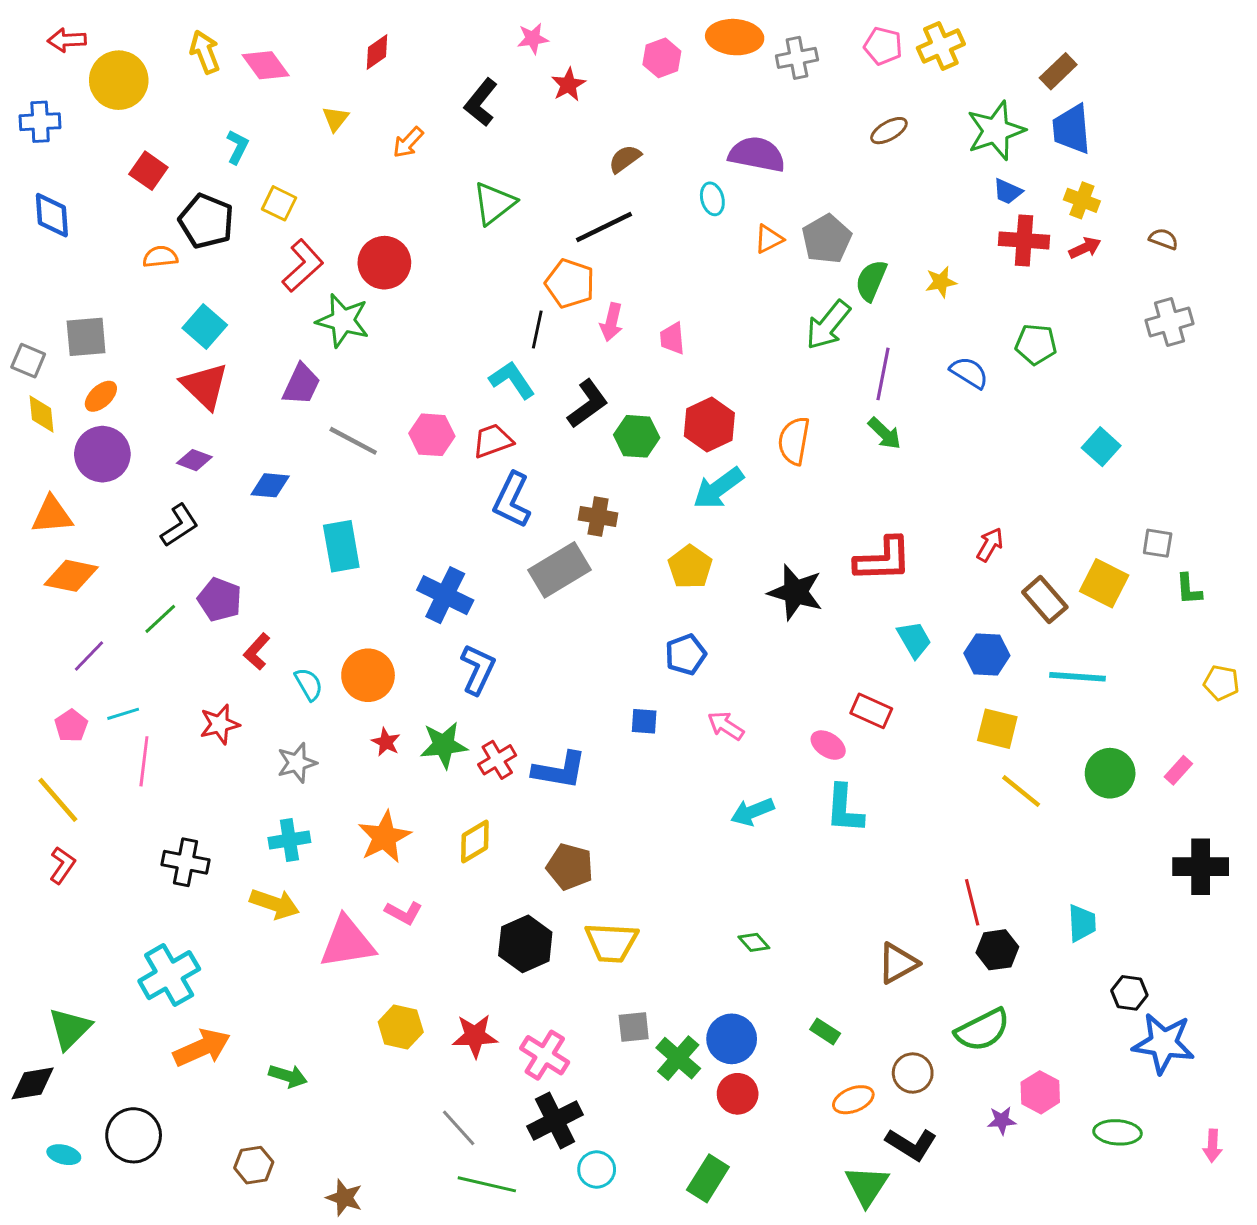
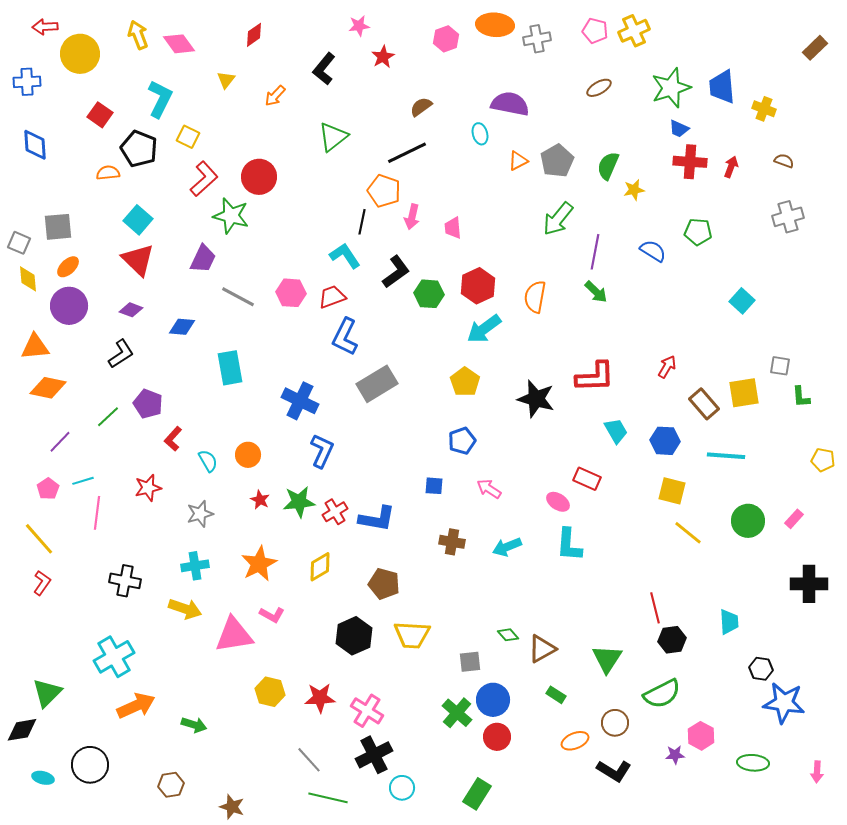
brown rectangle: (1058, 71) -> (815, 48), moved
cyan L-shape: (237, 147) -> (160, 99), size x1.6
yellow cross: (1082, 200) -> (764, 109), moved
red arrow: (1085, 248) -> (731, 167), turned -45
green semicircle: (871, 280) -> (608, 166), moved
brown cross: (598, 516) -> (452, 542), moved
yellow square: (1104, 583) -> (744, 393), turned -36
orange circle: (368, 675) -> (248, 455), size x0.7
brown triangle: (898, 963) -> (542, 649), moved
gray square: (634, 1027) -> (470, 662), moved
green triangle: (867, 1186) -> (607, 659), moved

